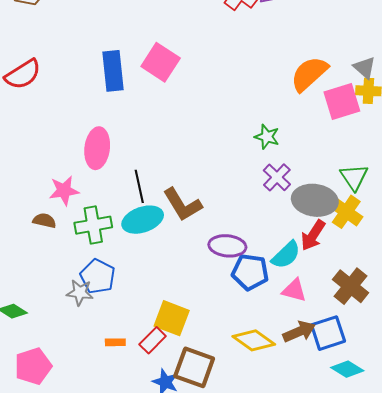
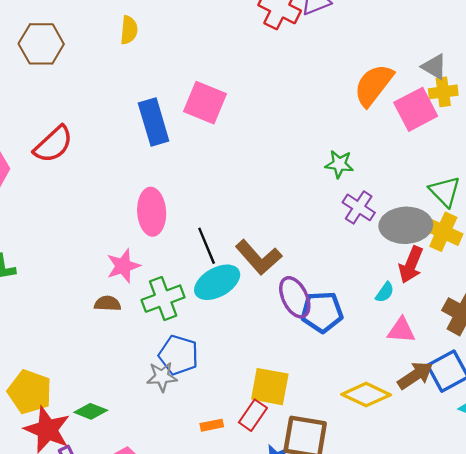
purple ellipse: (227, 246) -> (295, 297), moved, turned 69
cyan semicircle: (286, 255) -> (385, 292), size x0.6
blue pentagon: (250, 272) -> (322, 312), moved

